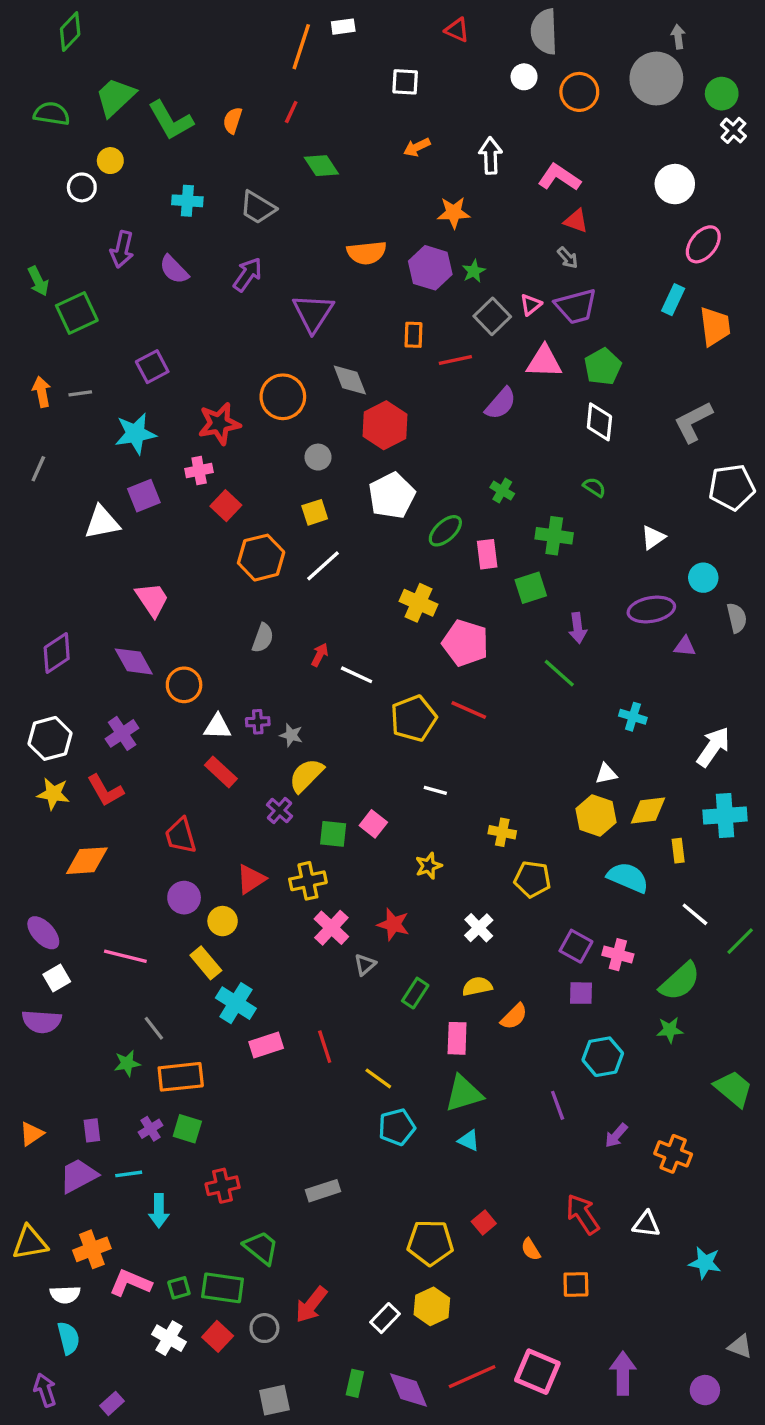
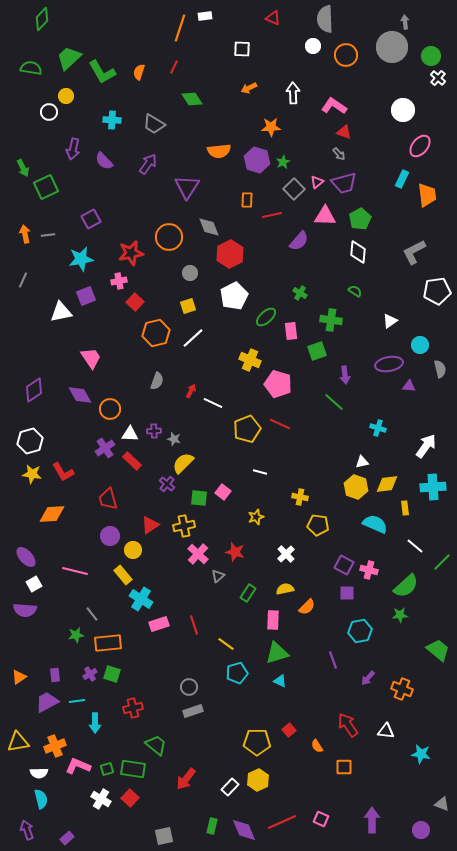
purple cross: (122, 733) -> (105, 448), moved
gray circle: (264, 1328) -> (189, 687), moved
pink square: (537, 1372) -> (321, 819), size x0.6

